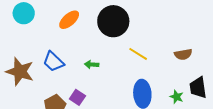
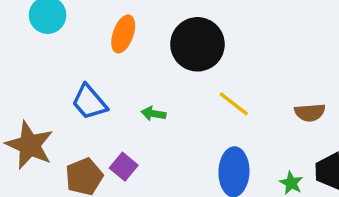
orange ellipse: (69, 20) -> (123, 34), turned -35
brown star: (20, 72) -> (30, 145), moved

